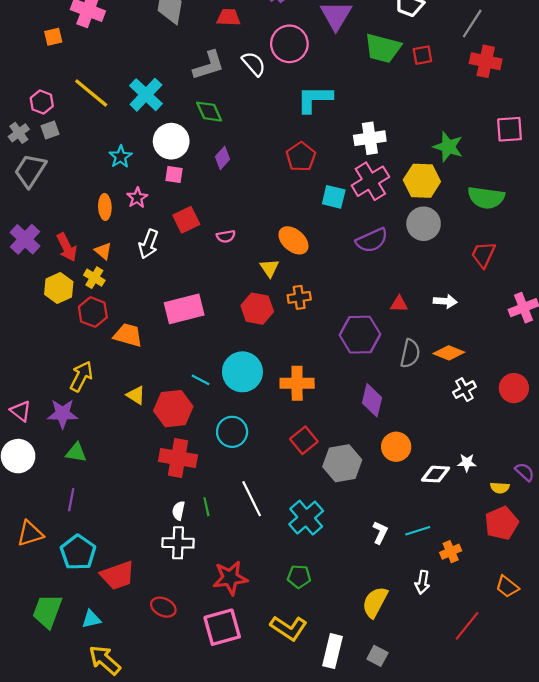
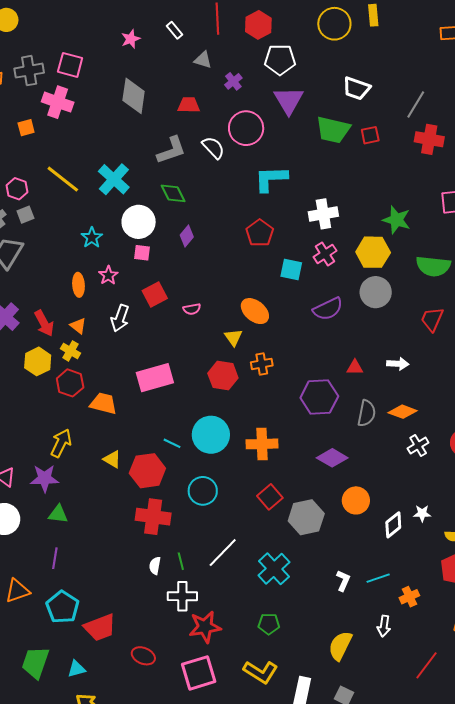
pink cross: (370, 181) -> (325, 254), size x0.7
purple diamond: (372, 400) -> (332, 458), turned -72
white diamond: (436, 474) -> (393, 525), turned -40
white line: (252, 499) -> (223, 553), turned 72
white cross: (178, 543) -> (182, 596), moved

